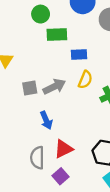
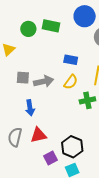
green circle: (41, 14) -> (28, 29), moved
green rectangle: (57, 35) -> (51, 26), moved
purple square: (61, 176) -> (50, 158), moved

